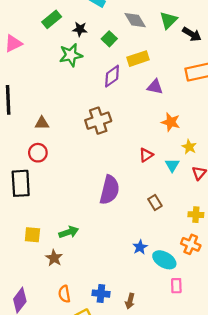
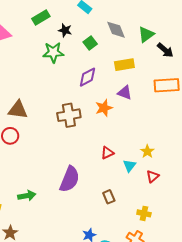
yellow rectangle: (138, 59) -> (124, 65), moved
orange star: (171, 122) -> (104, 108), moved, turned 30
brown triangle: (42, 123) -> (18, 110), size x1.5
green arrow: (69, 232) -> (27, 196), moved

